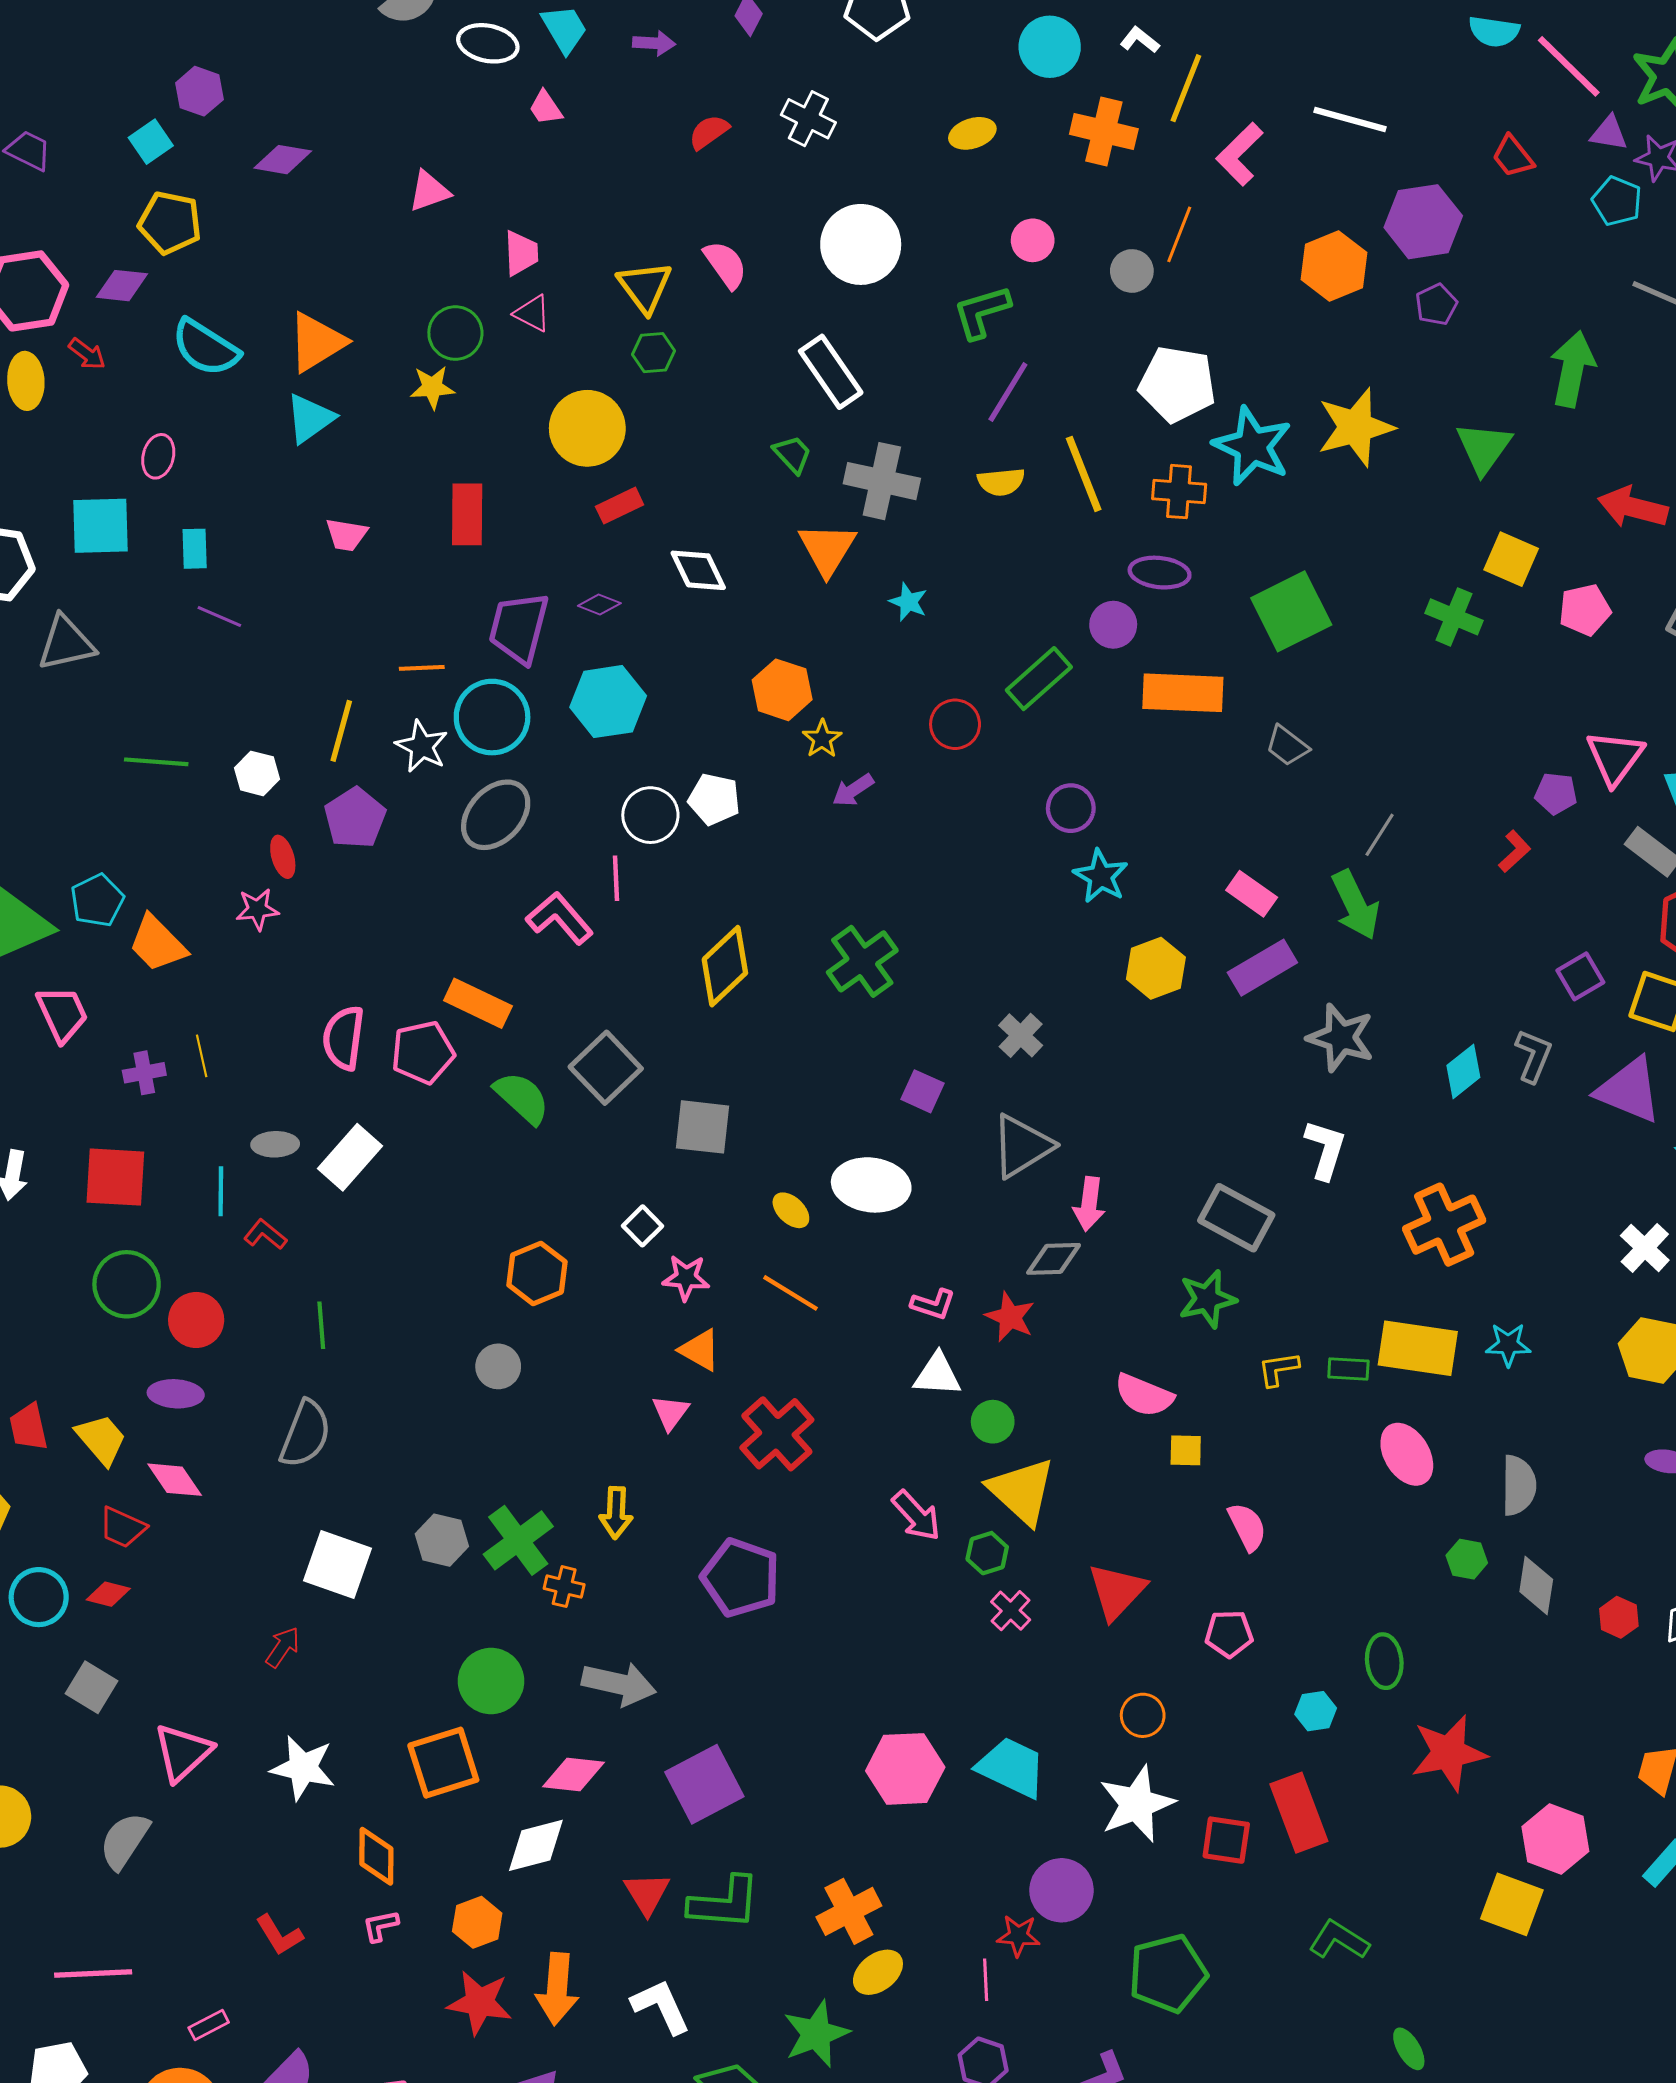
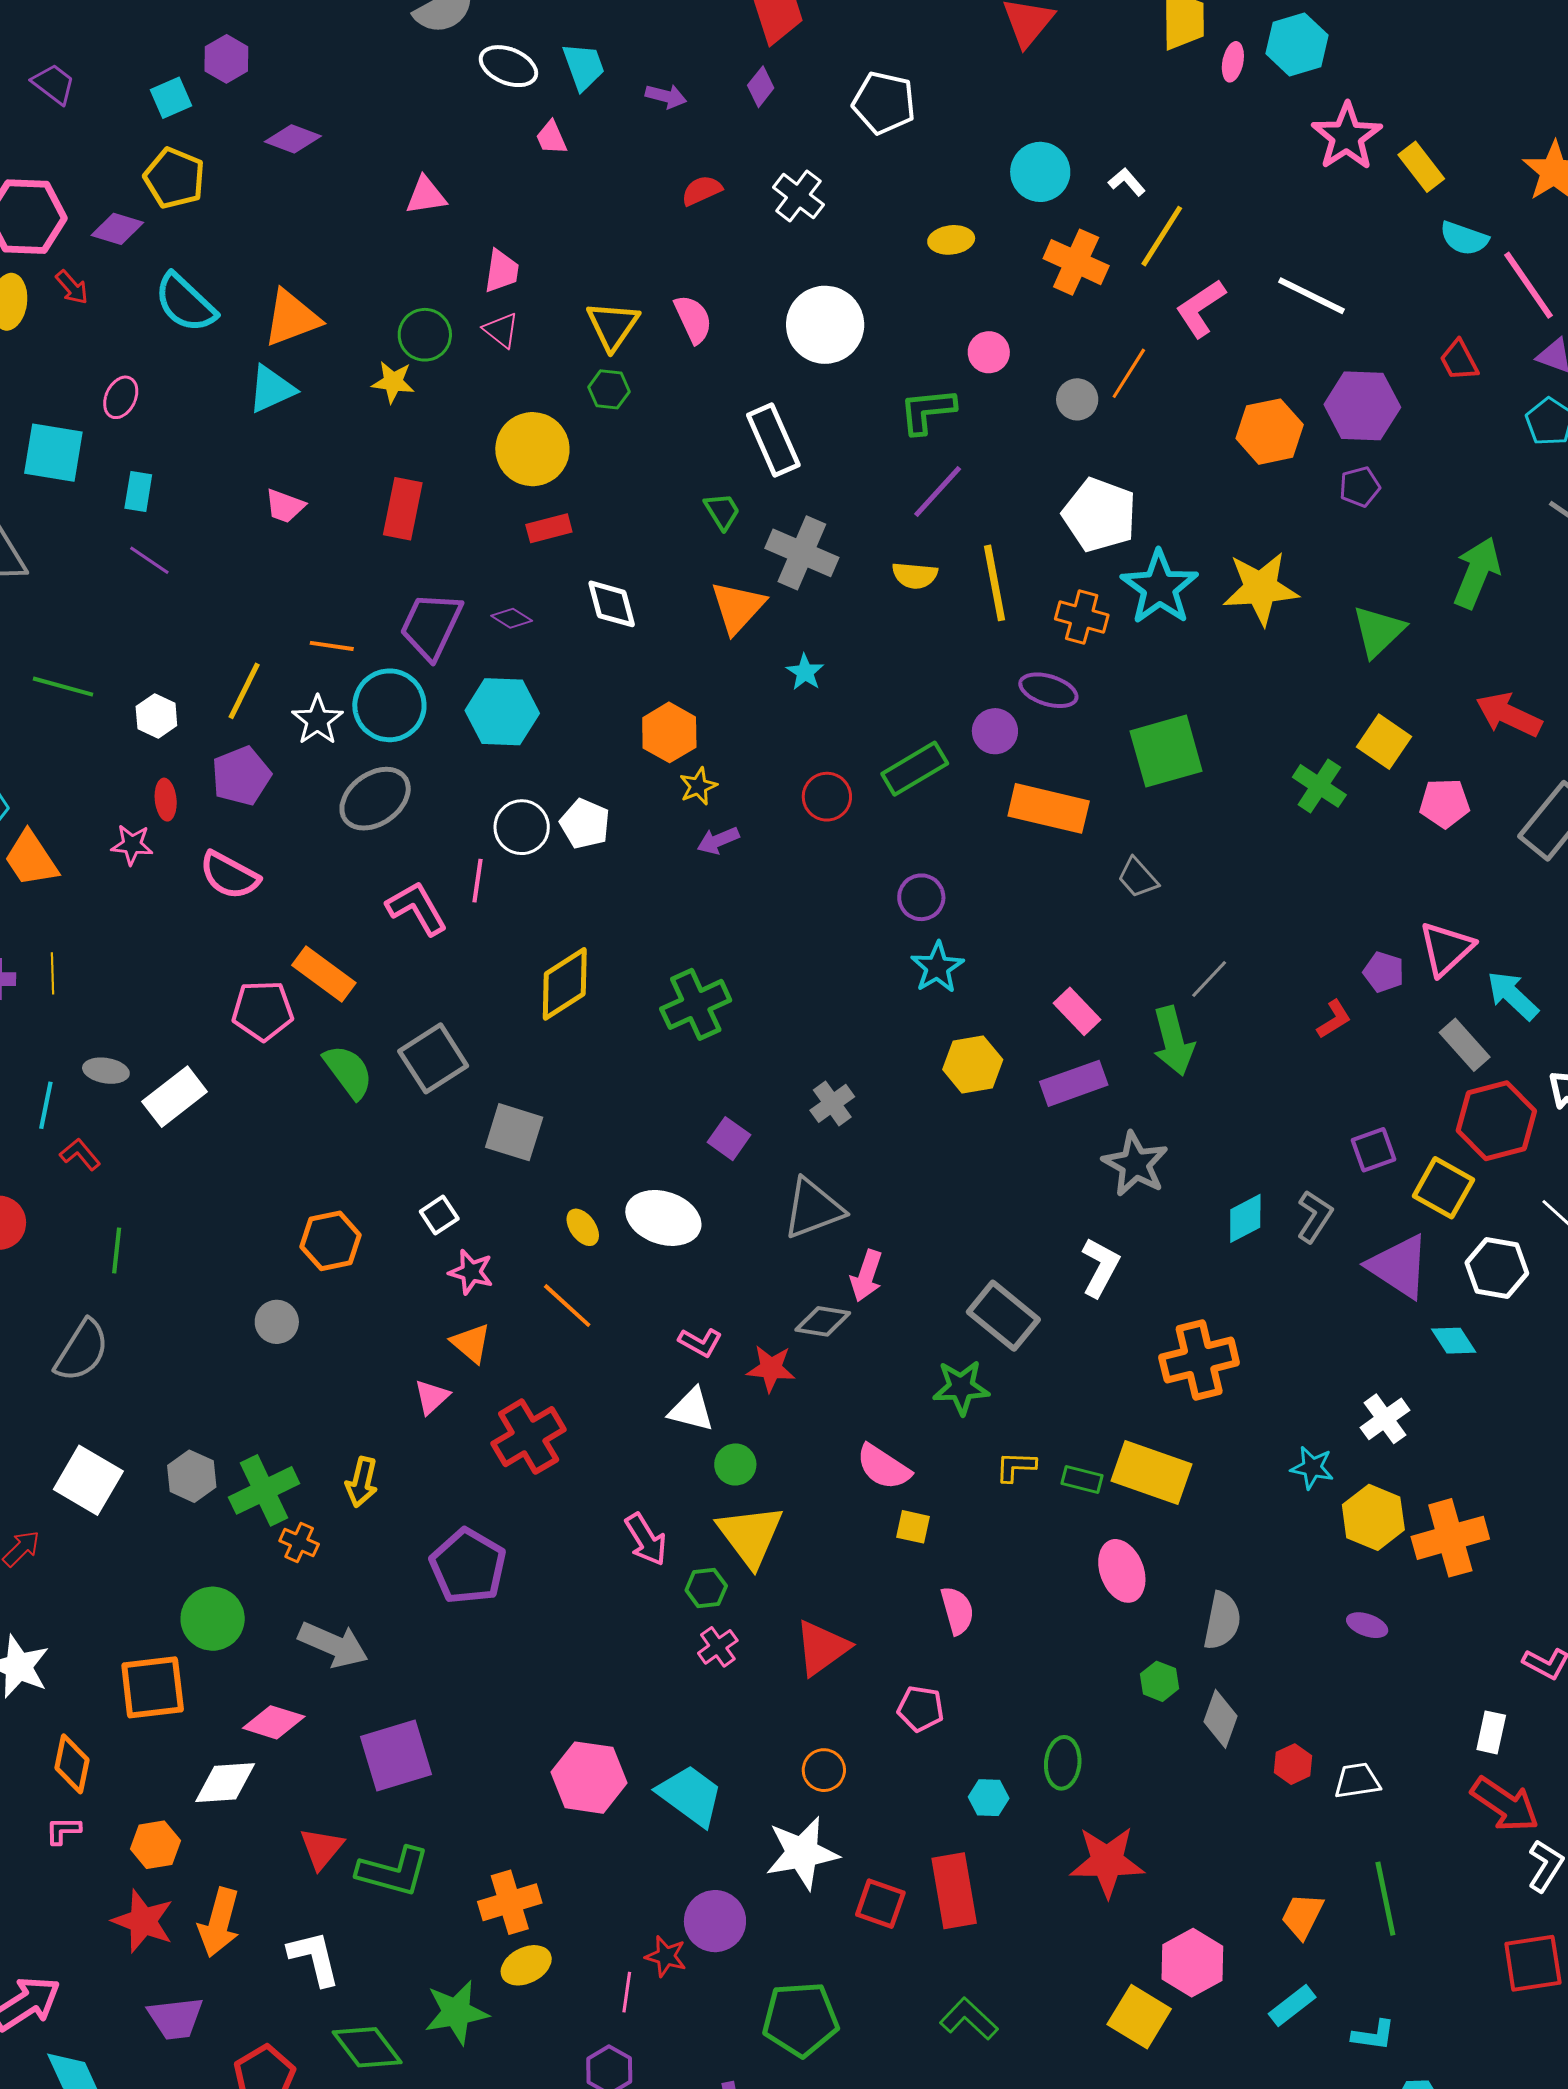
pink semicircle: (344, 1038) -> (229, 875), moved, turned -80
red star: (1010, 1317) -> (771, 1368), turned -30
cyan star: (1508, 1345) -> (1312, 1468), moved

